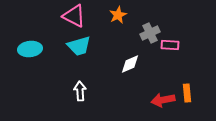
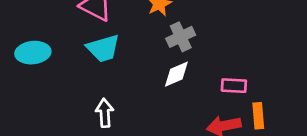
gray cross: (150, 33) -> (181, 37), moved
pink rectangle: (170, 45) -> (234, 86), moved

